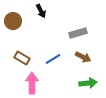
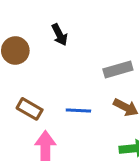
blue line: (53, 59) -> (78, 110), turned 35

